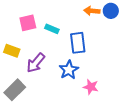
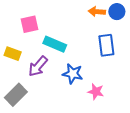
cyan rectangle: (52, 29) -> (55, 44), moved, size x1.5
blue rectangle: (78, 43) -> (106, 45), moved
blue star: (69, 70) -> (73, 74), turned -30

